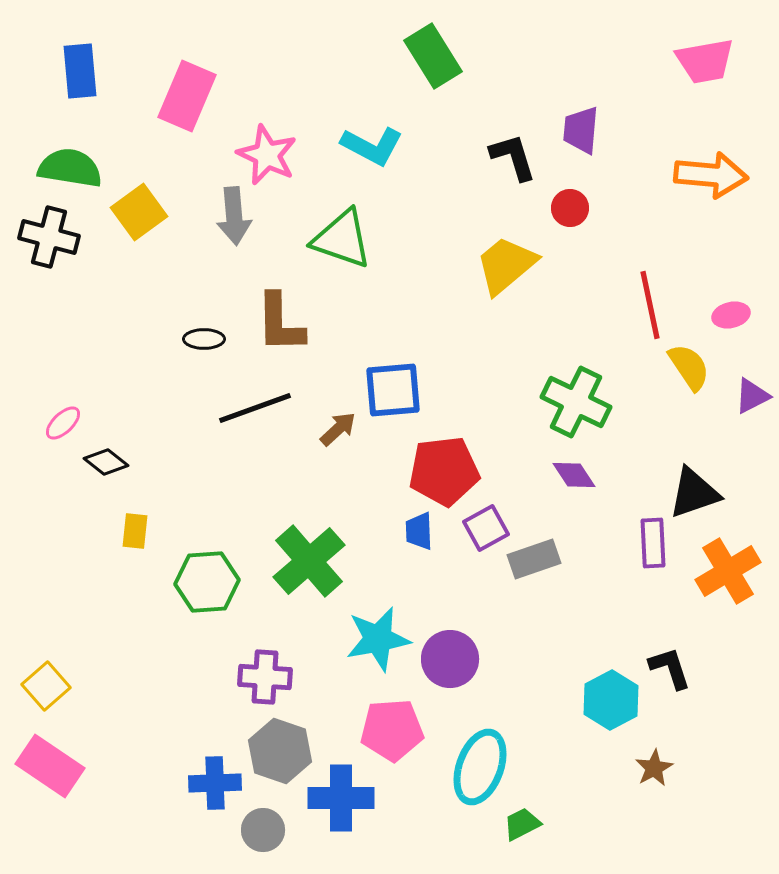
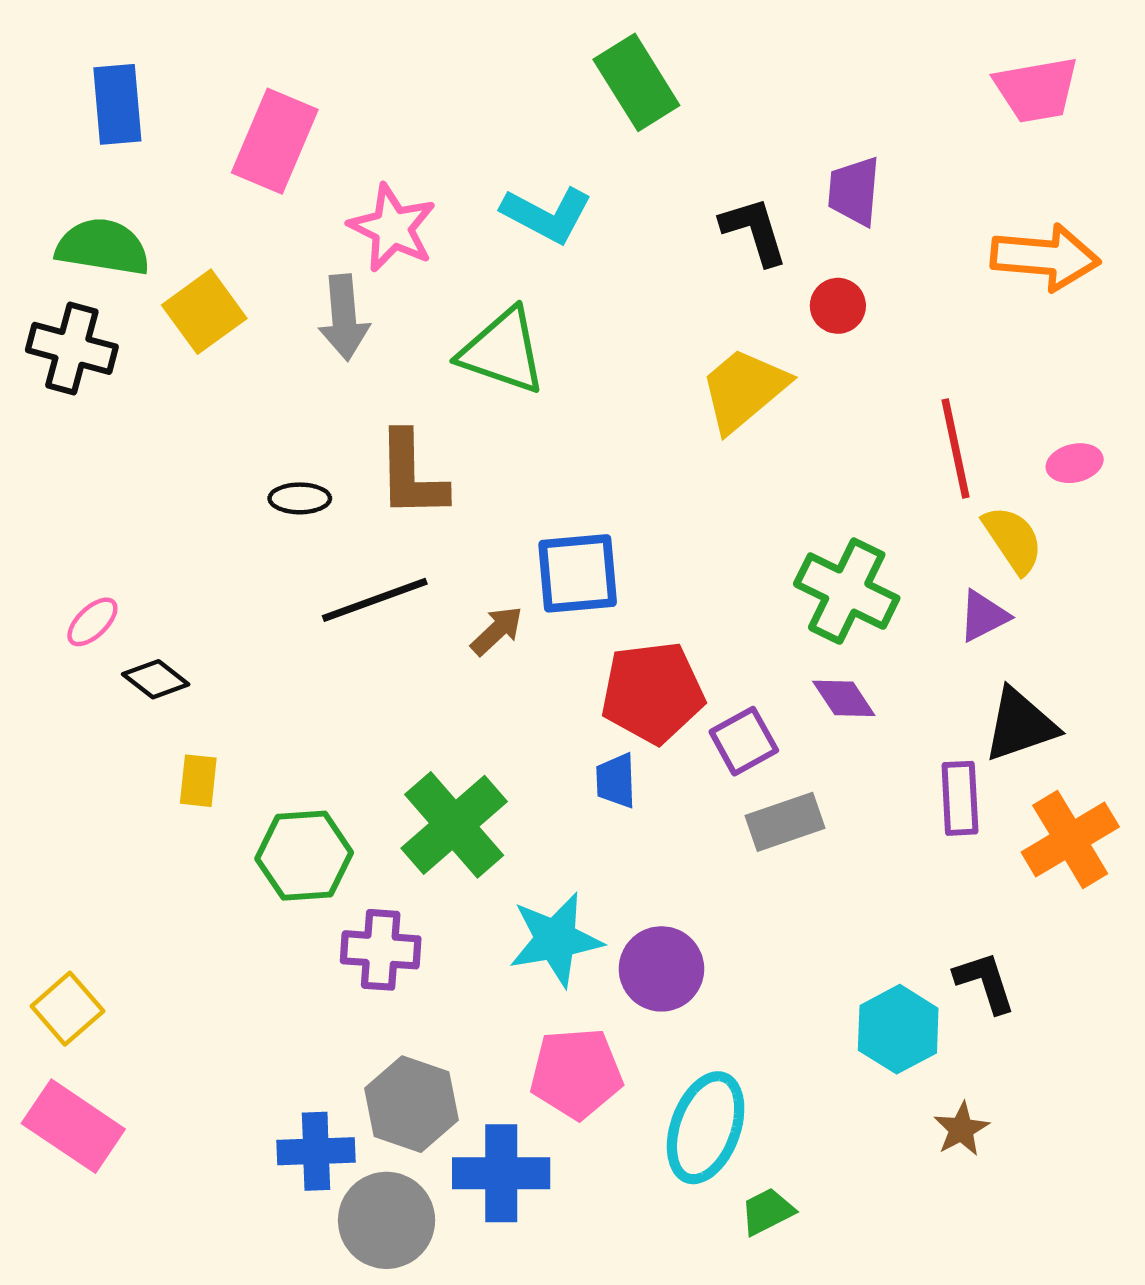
purple triangle: (752, 396) -> (983, 616), moved
purple square: (486, 528) -> (744, 741), moved
purple cross: (265, 677) -> (381, 950), moved
gray circle: (263, 830) -> (387, 1220), size x1.5

